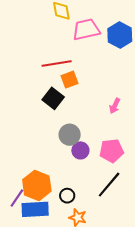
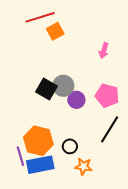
black square: (53, 98) -> (47, 89), moved
pink pentagon: (112, 151) -> (107, 95), turned 30
purple line: (17, 198) -> (20, 156), turned -42

